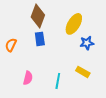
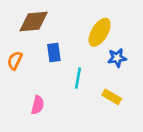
brown diamond: (38, 16) -> (34, 22), moved, turned 65
cyan line: (58, 81) -> (78, 78), moved

